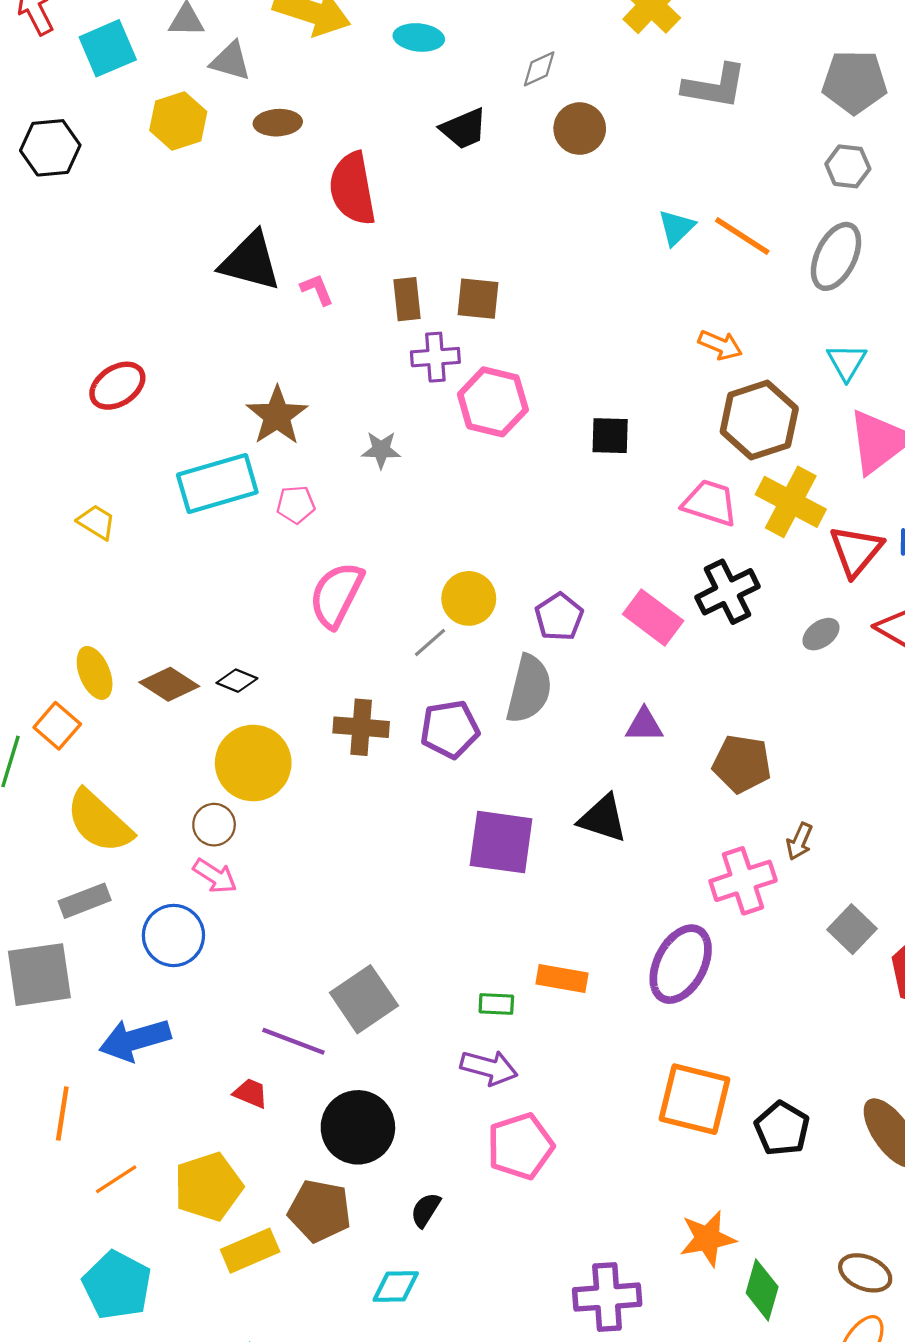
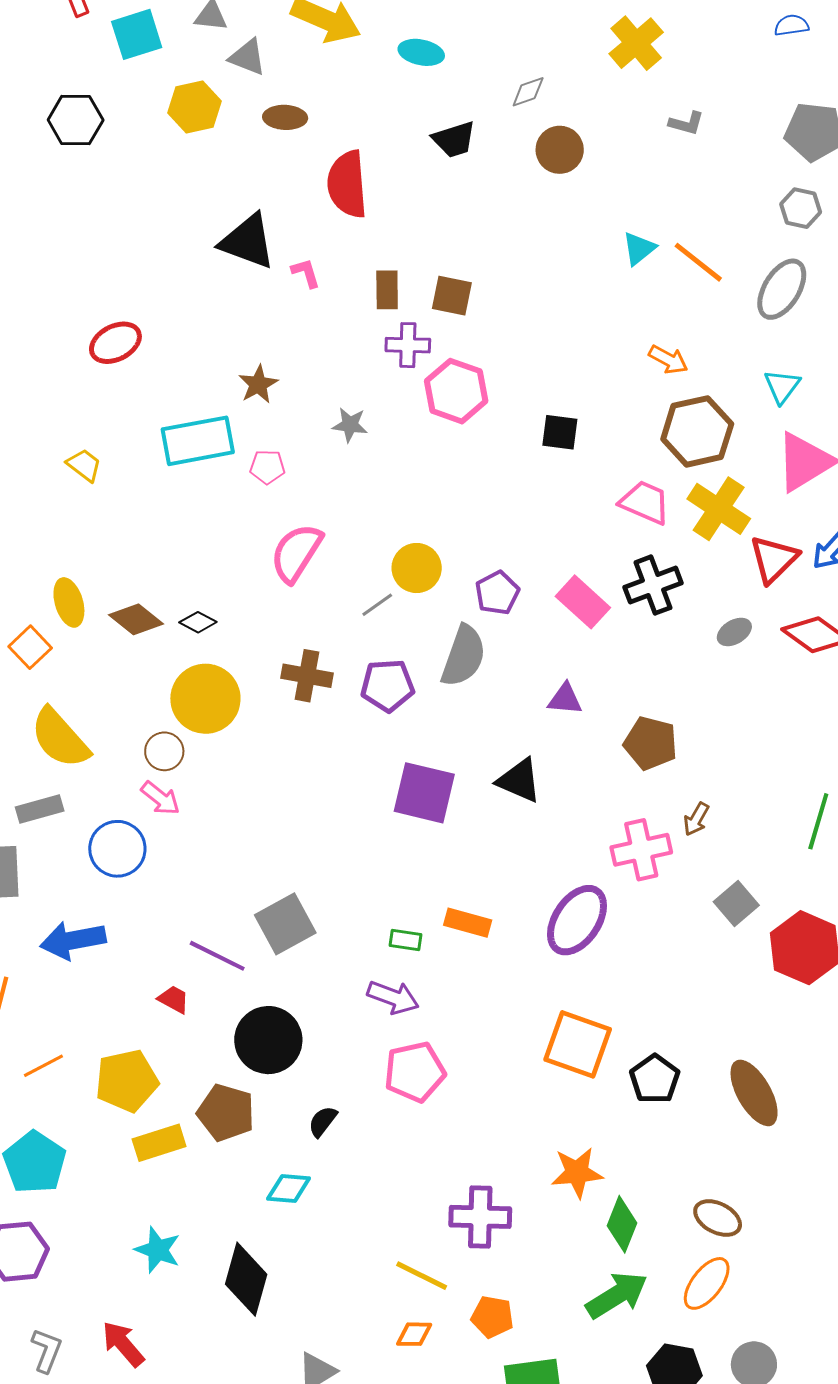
gray L-shape: (715, 86) -> (686, 123), size x0.6
brown star: (277, 416) -> (258, 384), size x0.7

